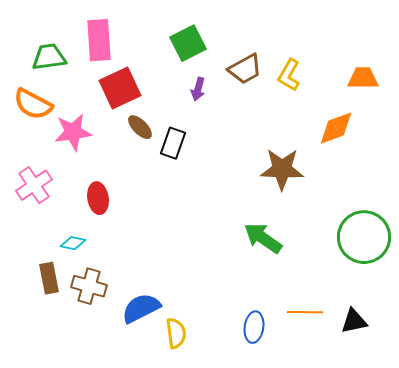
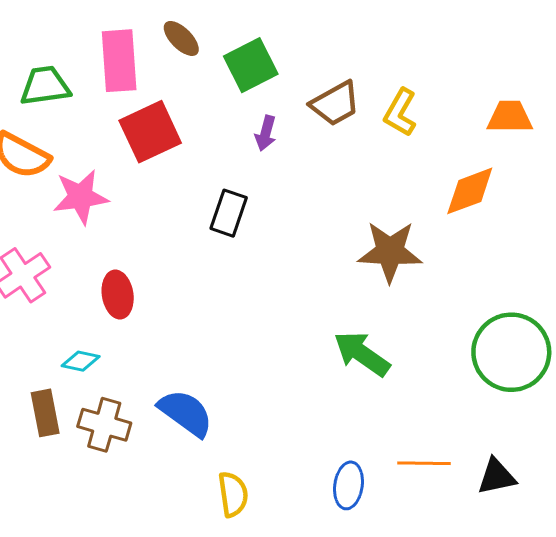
brown ellipse: (140, 127) -> (181, 38), moved
blue semicircle: (141, 308) -> (186, 413), moved, turned 63

